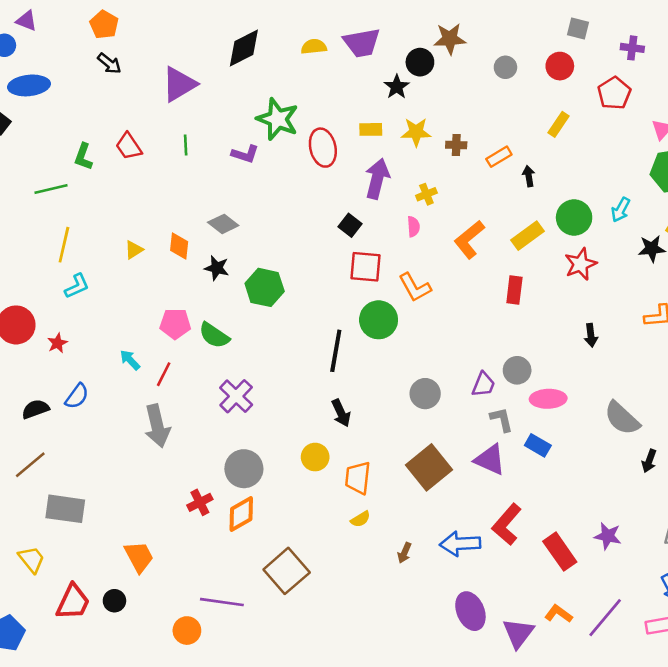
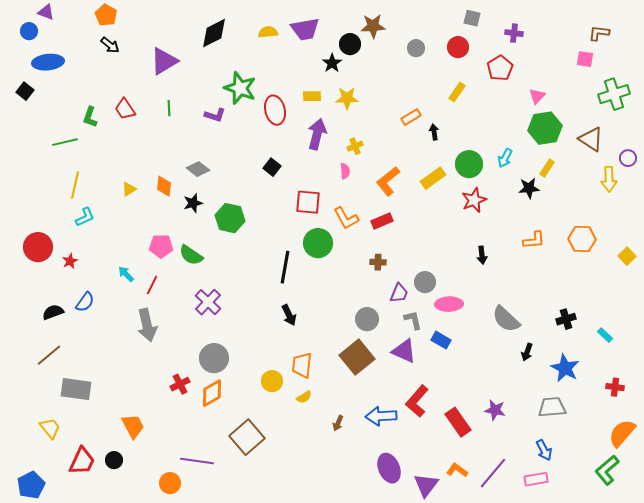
brown cross: (456, 145) -> (378, 262), moved
black square: (350, 225) -> (272, 167), moved
black star: (217, 268) -> (193, 203), turned -30
red rectangle: (514, 290) -> (382, 221), moved, turned 60
gray circle: (425, 394) -> (367, 319), moved
yellow circle: (315, 457) -> (272, 381), moved

